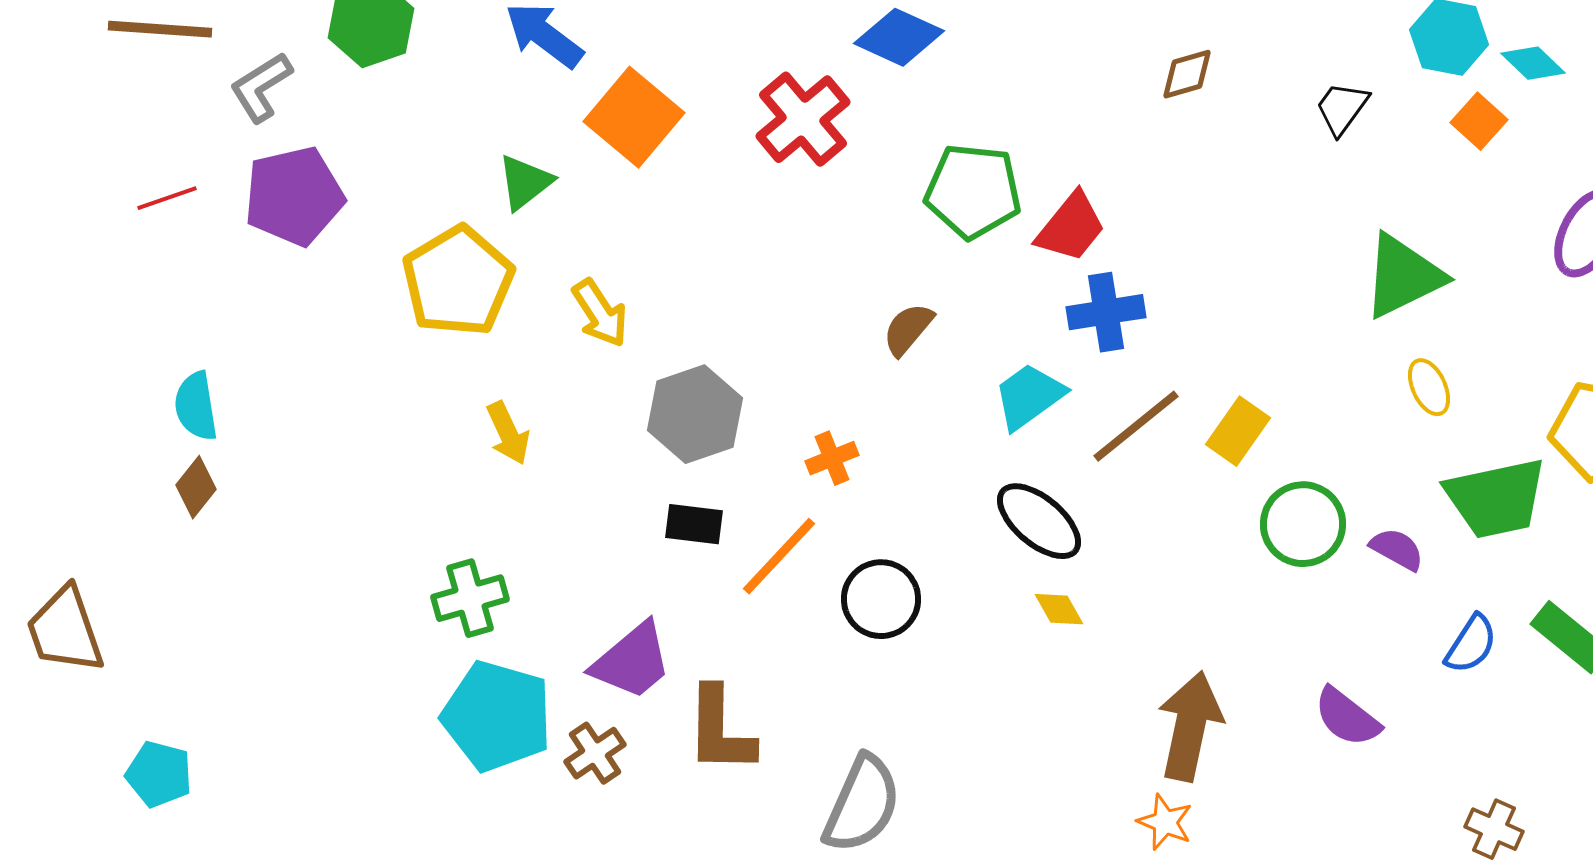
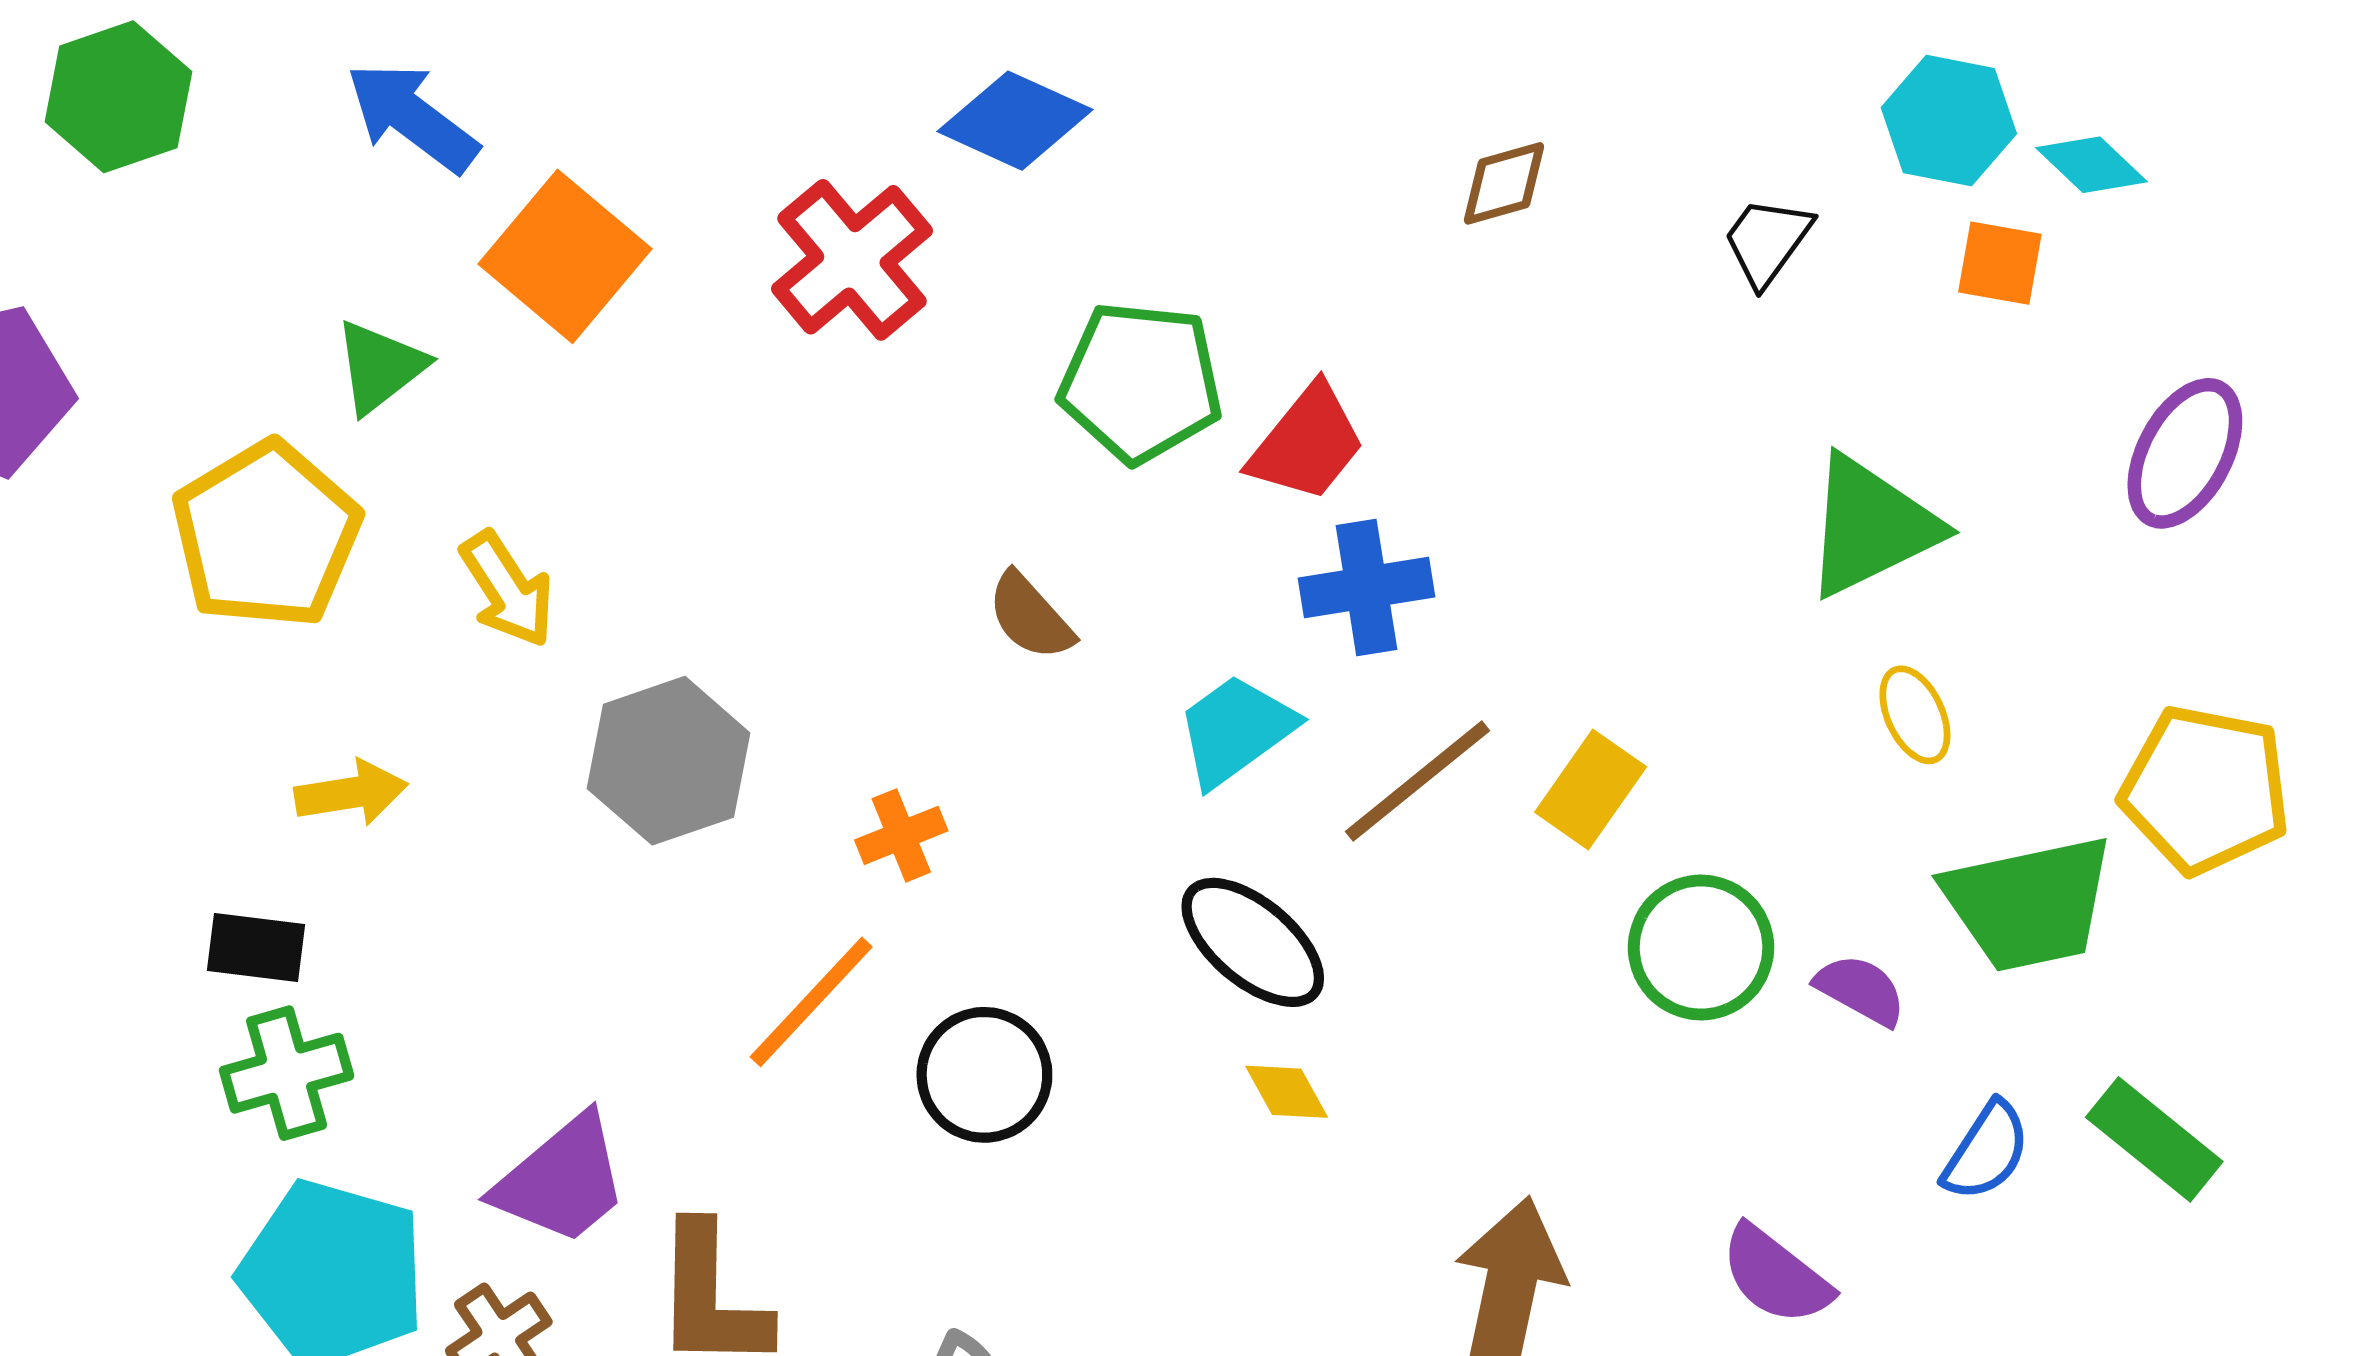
orange square: (1479, 121) -> (2000, 263), turned -32
brown semicircle: (908, 329) -> (1030, 616), turned -82
yellow arrow: (508, 433) -> (351, 793), turned -74
black rectangle: (694, 524) -> (256, 947), moved

